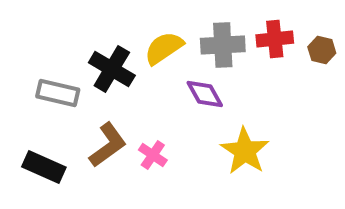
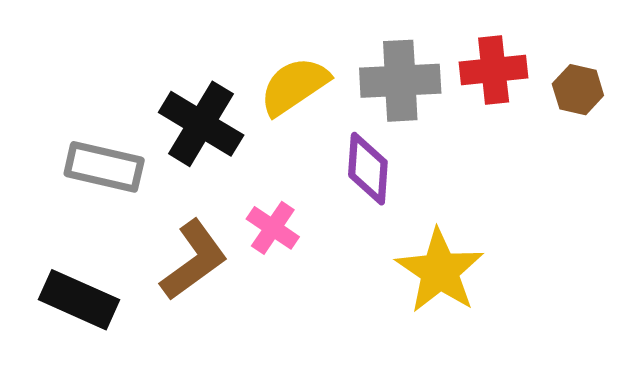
purple diamond: (205, 94) -> (368, 169), turned 33
pink cross: (153, 155) -> (273, 228), moved

